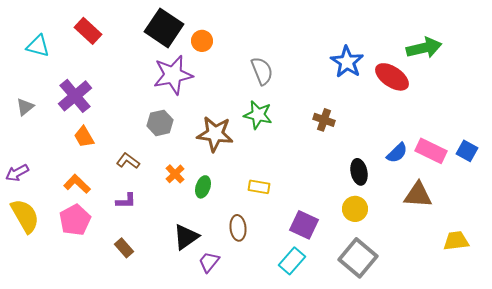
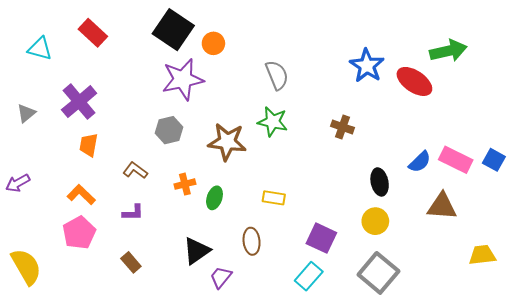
orange trapezoid: (84, 137) -> (89, 145), turned 40
orange cross: (175, 174) -> (185, 184), turned 30
yellow semicircle: (25, 216) -> (26, 267), moved

